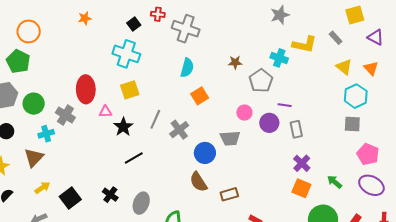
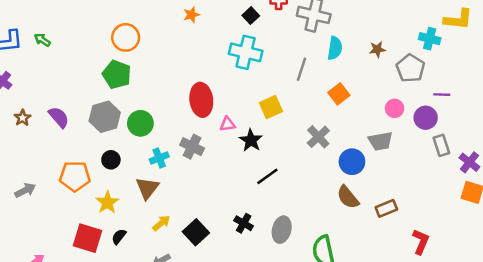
cyan semicircle: (187, 68) -> (335, 48), moved
yellow square: (130, 90) -> (271, 107), moved
gray cross: (65, 115) -> (192, 147), moved
gray line: (155, 119) -> (302, 69), moved
gray rectangle: (296, 129) -> (441, 145), moved

